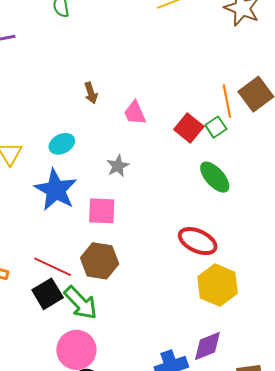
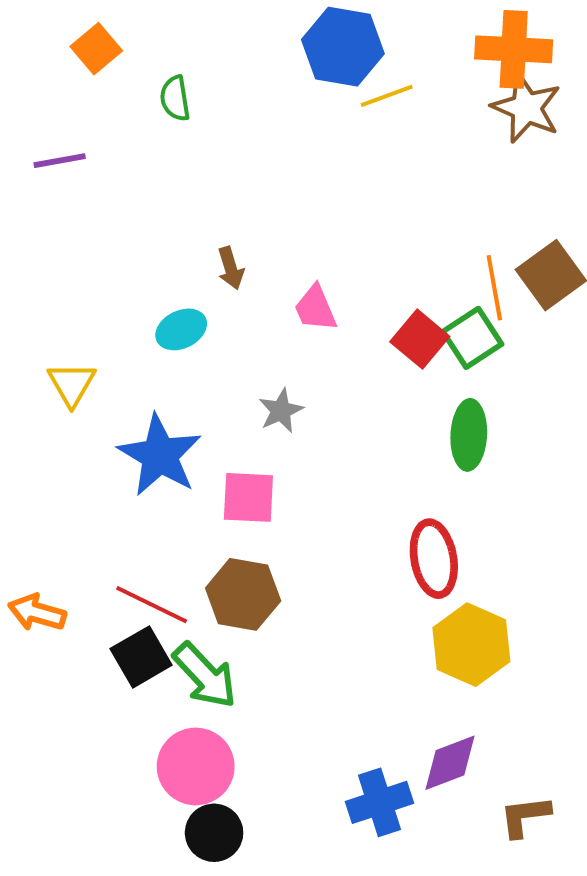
green square: (216, 127) -> (472, 338), size x1.4
cyan ellipse: (62, 144) -> (181, 329), moved
green ellipse: (215, 177) -> (469, 435), turned 44
red ellipse: (198, 241) -> (434, 559), turned 54

